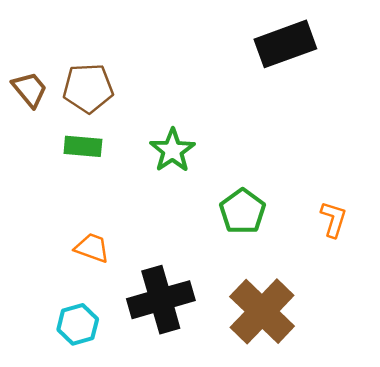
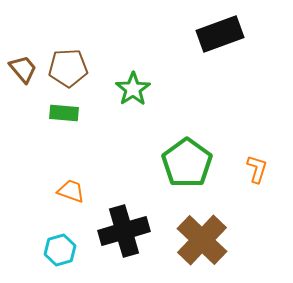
green star: (172, 150) -> (133, 89), moved
green pentagon: (243, 211) -> (187, 163), size x1.4

